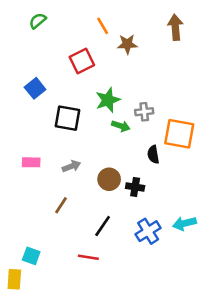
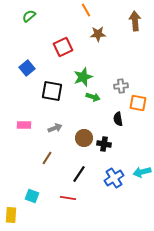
orange line: (103, 26) -> (86, 10), moved
gray cross: (144, 112) -> (121, 86), moved
orange square: (179, 134) -> (138, 103), size x0.7
cyan square: (31, 256) -> (32, 196), moved

